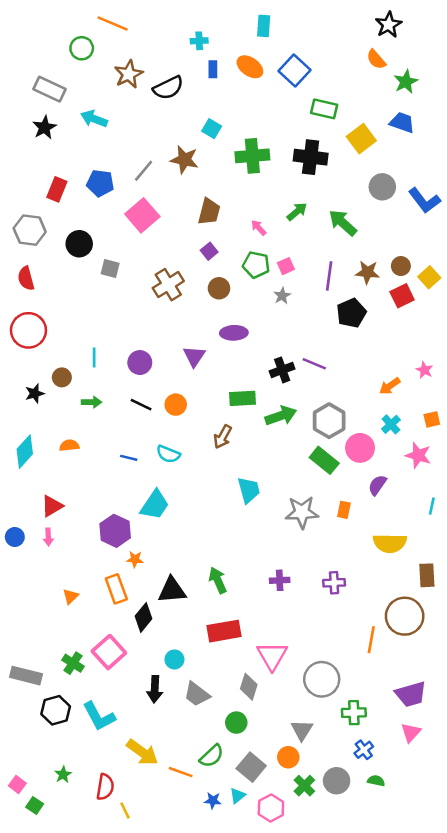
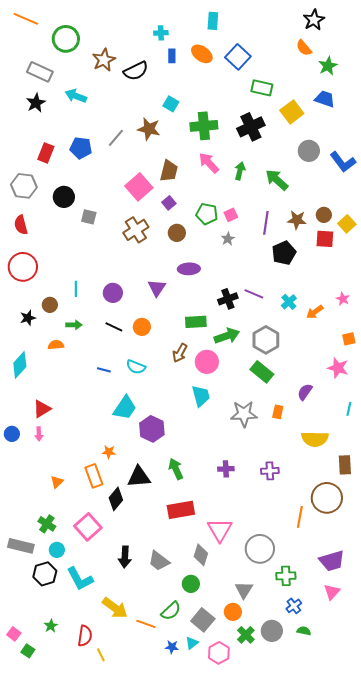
orange line: (113, 24) -> (26, 19), moved
green circle: (82, 48) -> (66, 39), size x1.4
black cross: (311, 157) -> (251, 127), turned -32
green arrow: (297, 212) -> (240, 171), turned -36
pink square: (142, 215) -> (139, 187), moved
pink arrow: (259, 228) -> (209, 163), moved, size x1.6
red square: (402, 296) -> (325, 239), turned 30
cyan cross: (391, 424) -> (289, 302), moved
orange semicircle: (69, 445) -> (56, 345), moved
pink circle: (360, 448) -> (207, 362), moved
purple hexagon: (115, 531) -> (152, 429), moved
cyan circle: (174, 659) -> (57, 550), moved
green cross: (73, 663) -> (47, 524), moved

